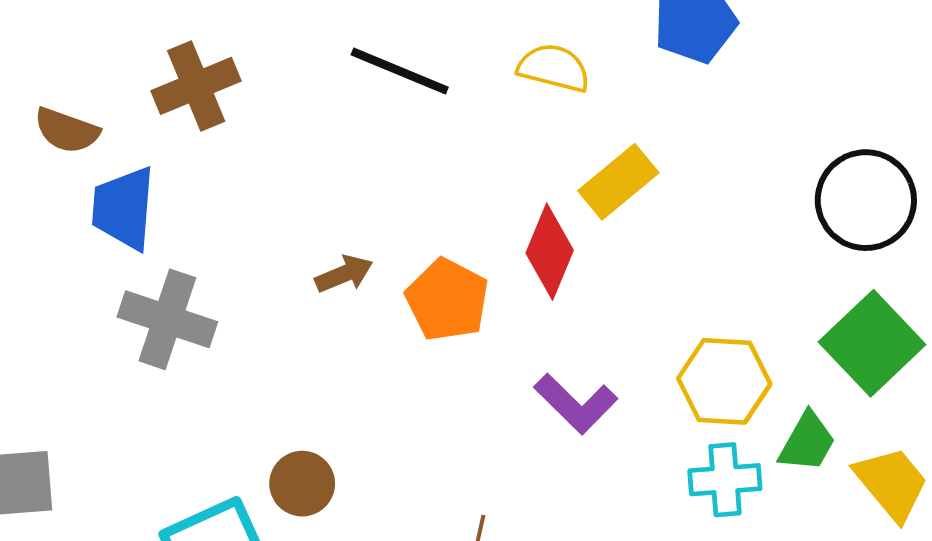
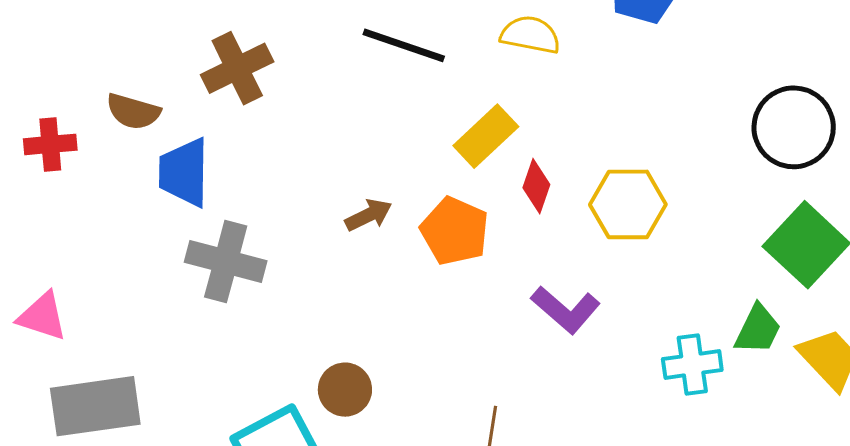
yellow rectangle: (618, 182) -> (486, 136), moved
red diamond: (550, 252) -> (536, 186), size x0.7
yellow hexagon: (724, 381) -> (628, 204), moved

